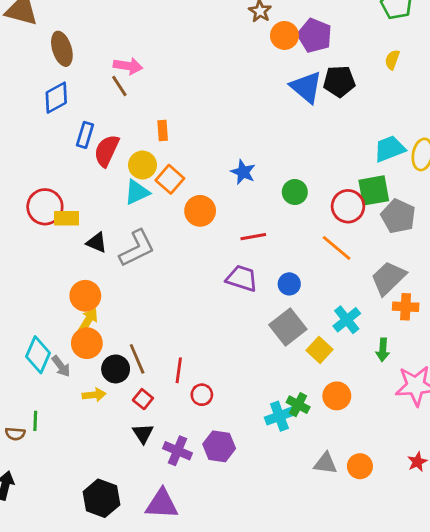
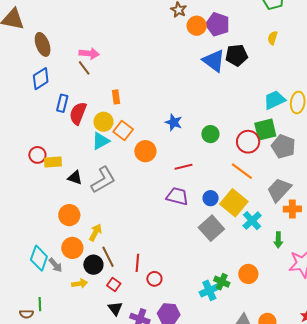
red circle: (45, 207) -> (37, 155), size x0.7
yellow arrow: (88, 320) -> (95, 232), moved
yellow square: (320, 350) -> (234, 203), moved, size x1.5

